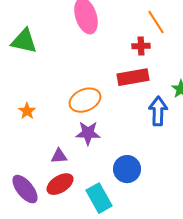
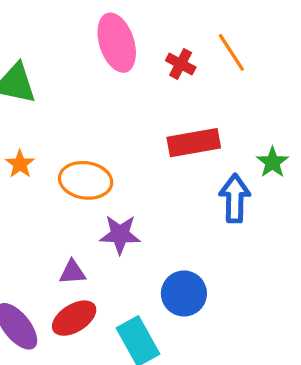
red cross: (141, 46) -> (181, 64), moved, turned 30
orange ellipse: (85, 100) -> (86, 180), moved, turned 32
orange star: (27, 111) -> (20, 164), moved

